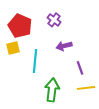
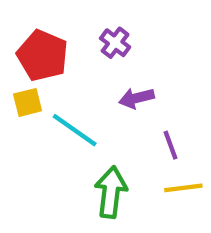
cyan line: (35, 61) -> (75, 130), turned -60

